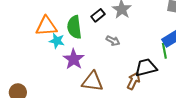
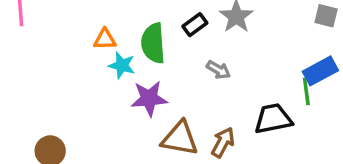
orange triangle: (46, 26) -> (105, 39), size x0.6
purple star: (74, 59) -> (149, 98), turned 30
brown arrow: (133, 81) -> (223, 142), moved

